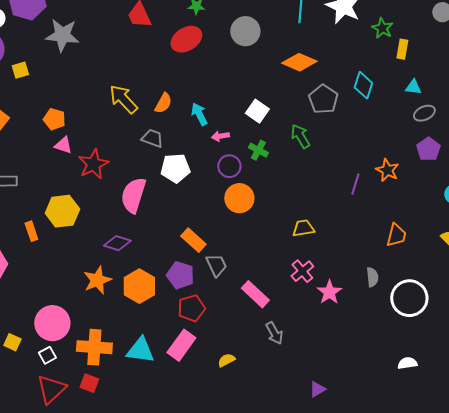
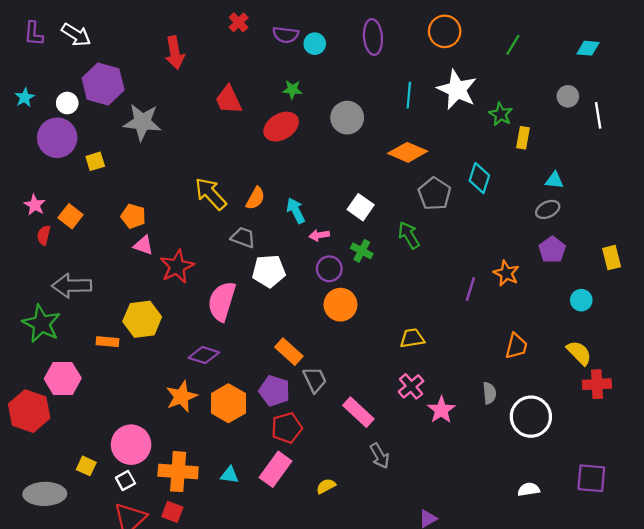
cyan triangle: (413, 87) -> (554, 180), moved
orange rectangle: (31, 231) -> (108, 342), turned -66
cyan triangle: (140, 350) -> (230, 475), size x0.6

